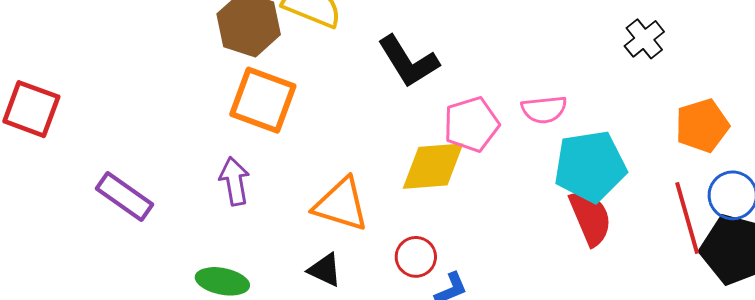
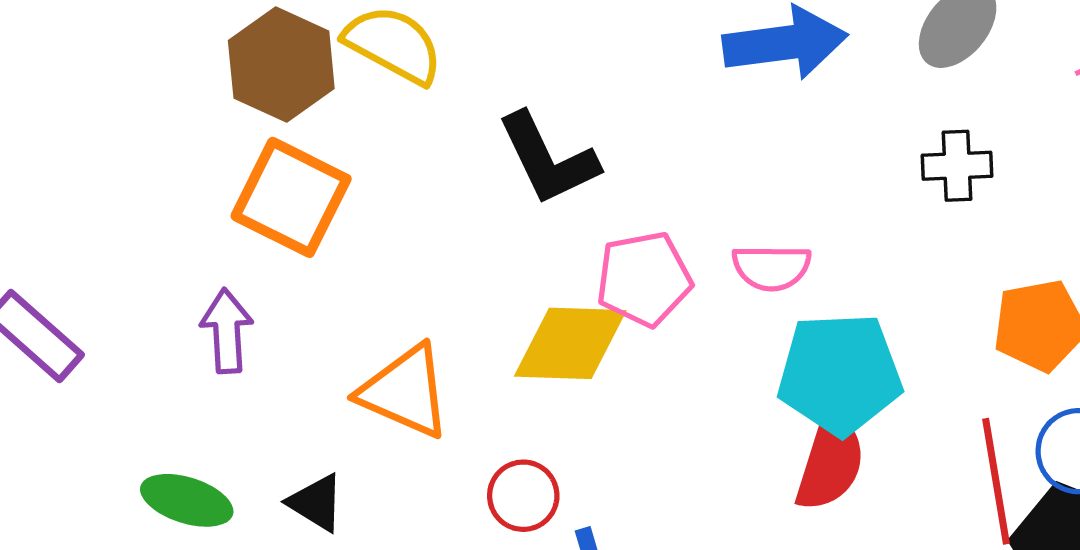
black cross: (644, 39) -> (957, 166), turned 30
red semicircle: (590, 218) -> (830, 462), turned 34
black triangle: (325, 270) -> (316, 503), moved

